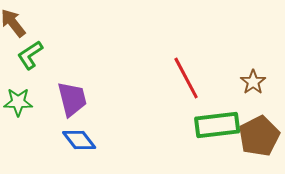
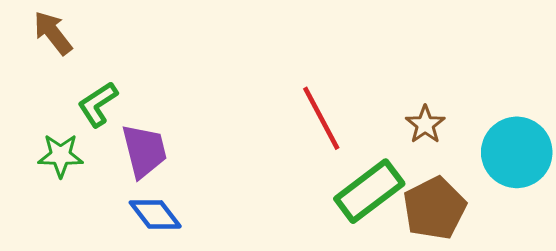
green L-shape: (30, 55) -> (98, 104), moved
green rectangle: (217, 125) -> (369, 191), turned -30

